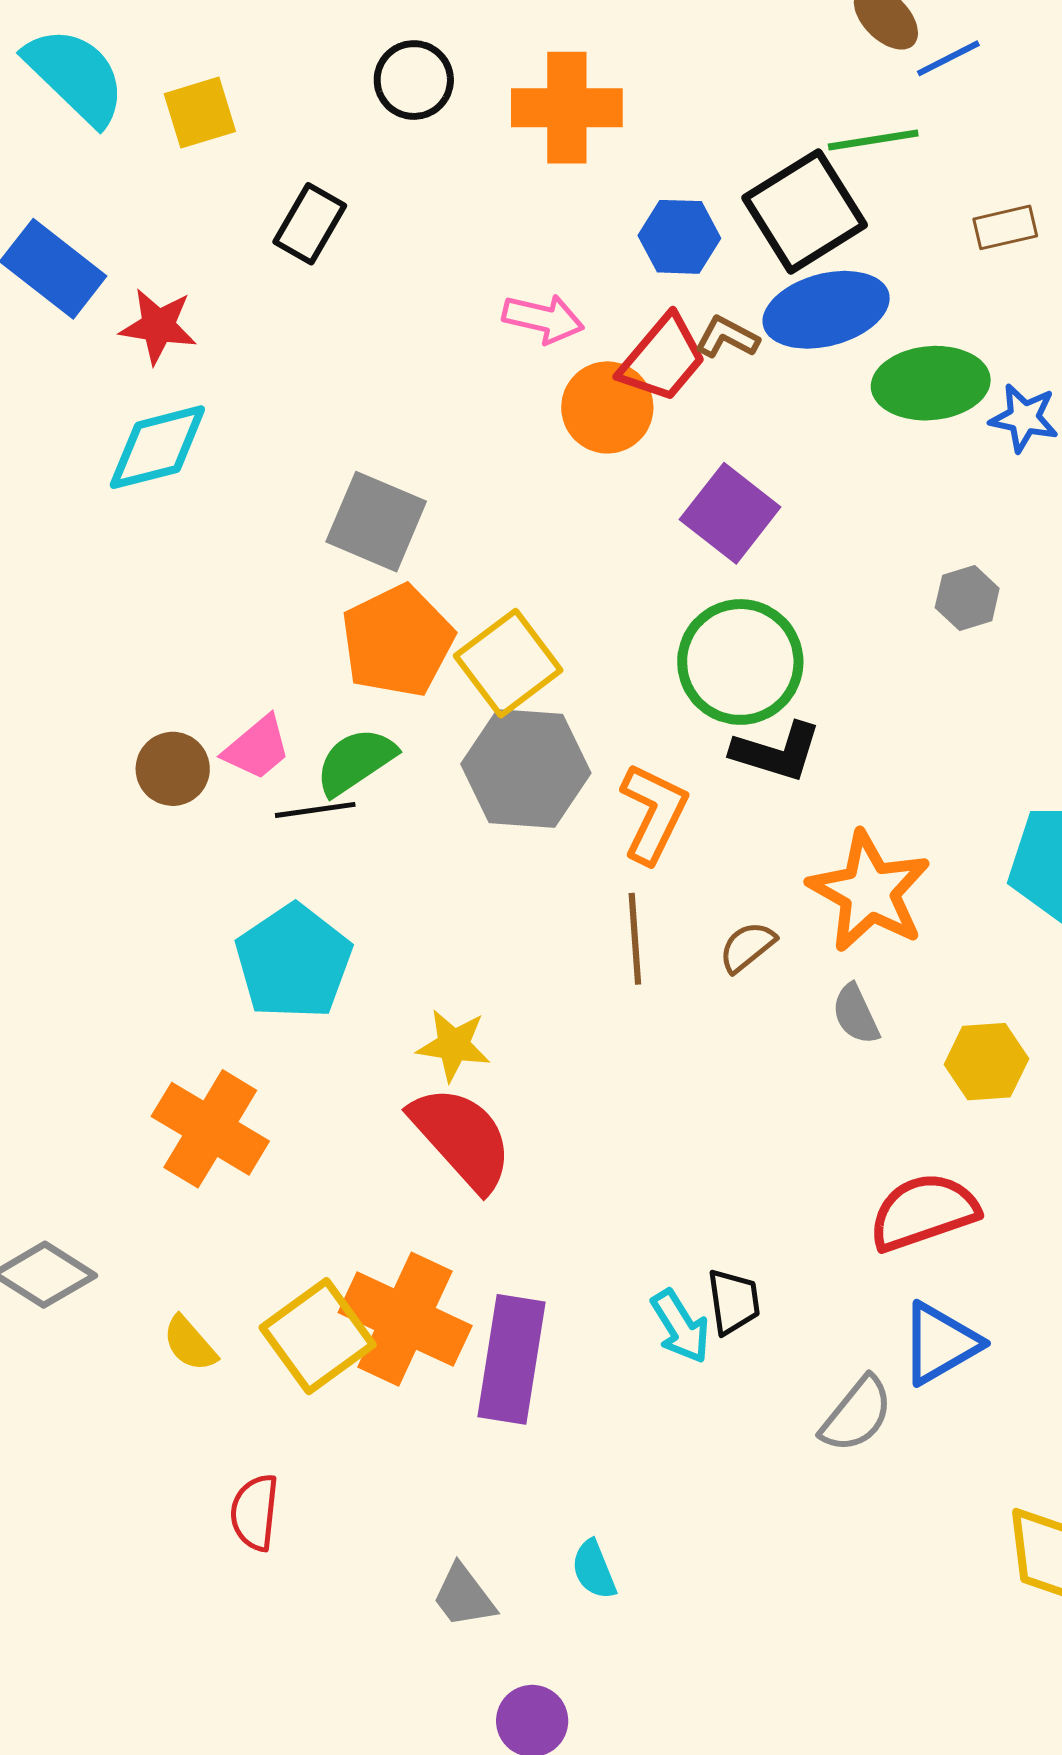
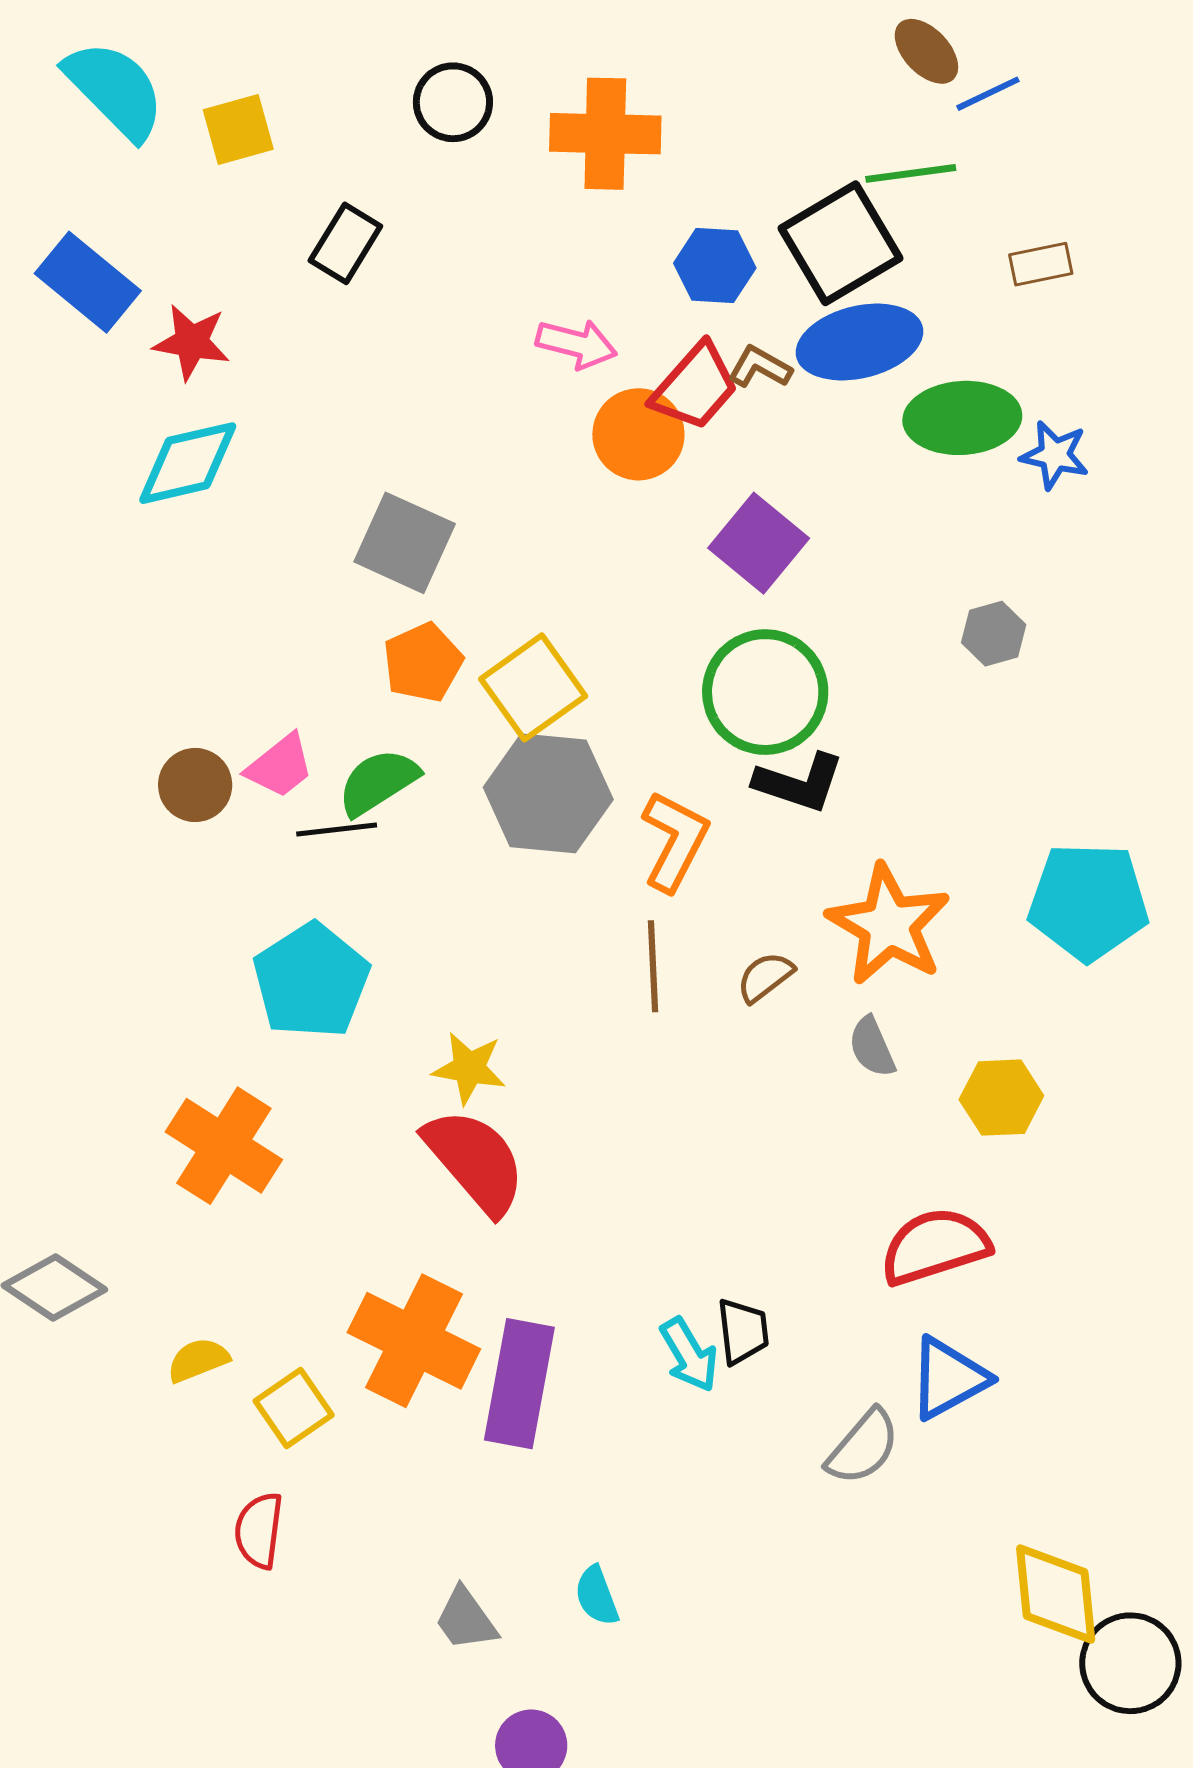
orange pentagon: (397, 641) -> (423, 663), size x0.7
yellow square: (318, 1336) -> (294, 1408), moved, size x0.7
yellow semicircle: (190, 1344) -> (198, 1360), turned 108

